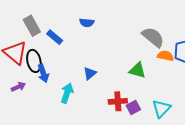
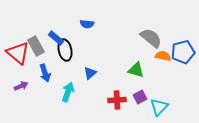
gray rectangle: (32, 26) -> (36, 46), moved
black ellipse: (34, 61) -> (65, 50), moved
purple square: (133, 108) -> (140, 97), moved

